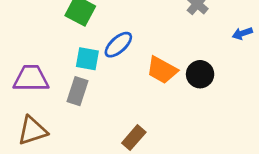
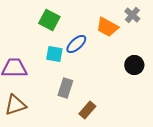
orange trapezoid: (162, 70) -> (107, 27), moved
gray rectangle: (77, 91) -> (65, 88), moved

